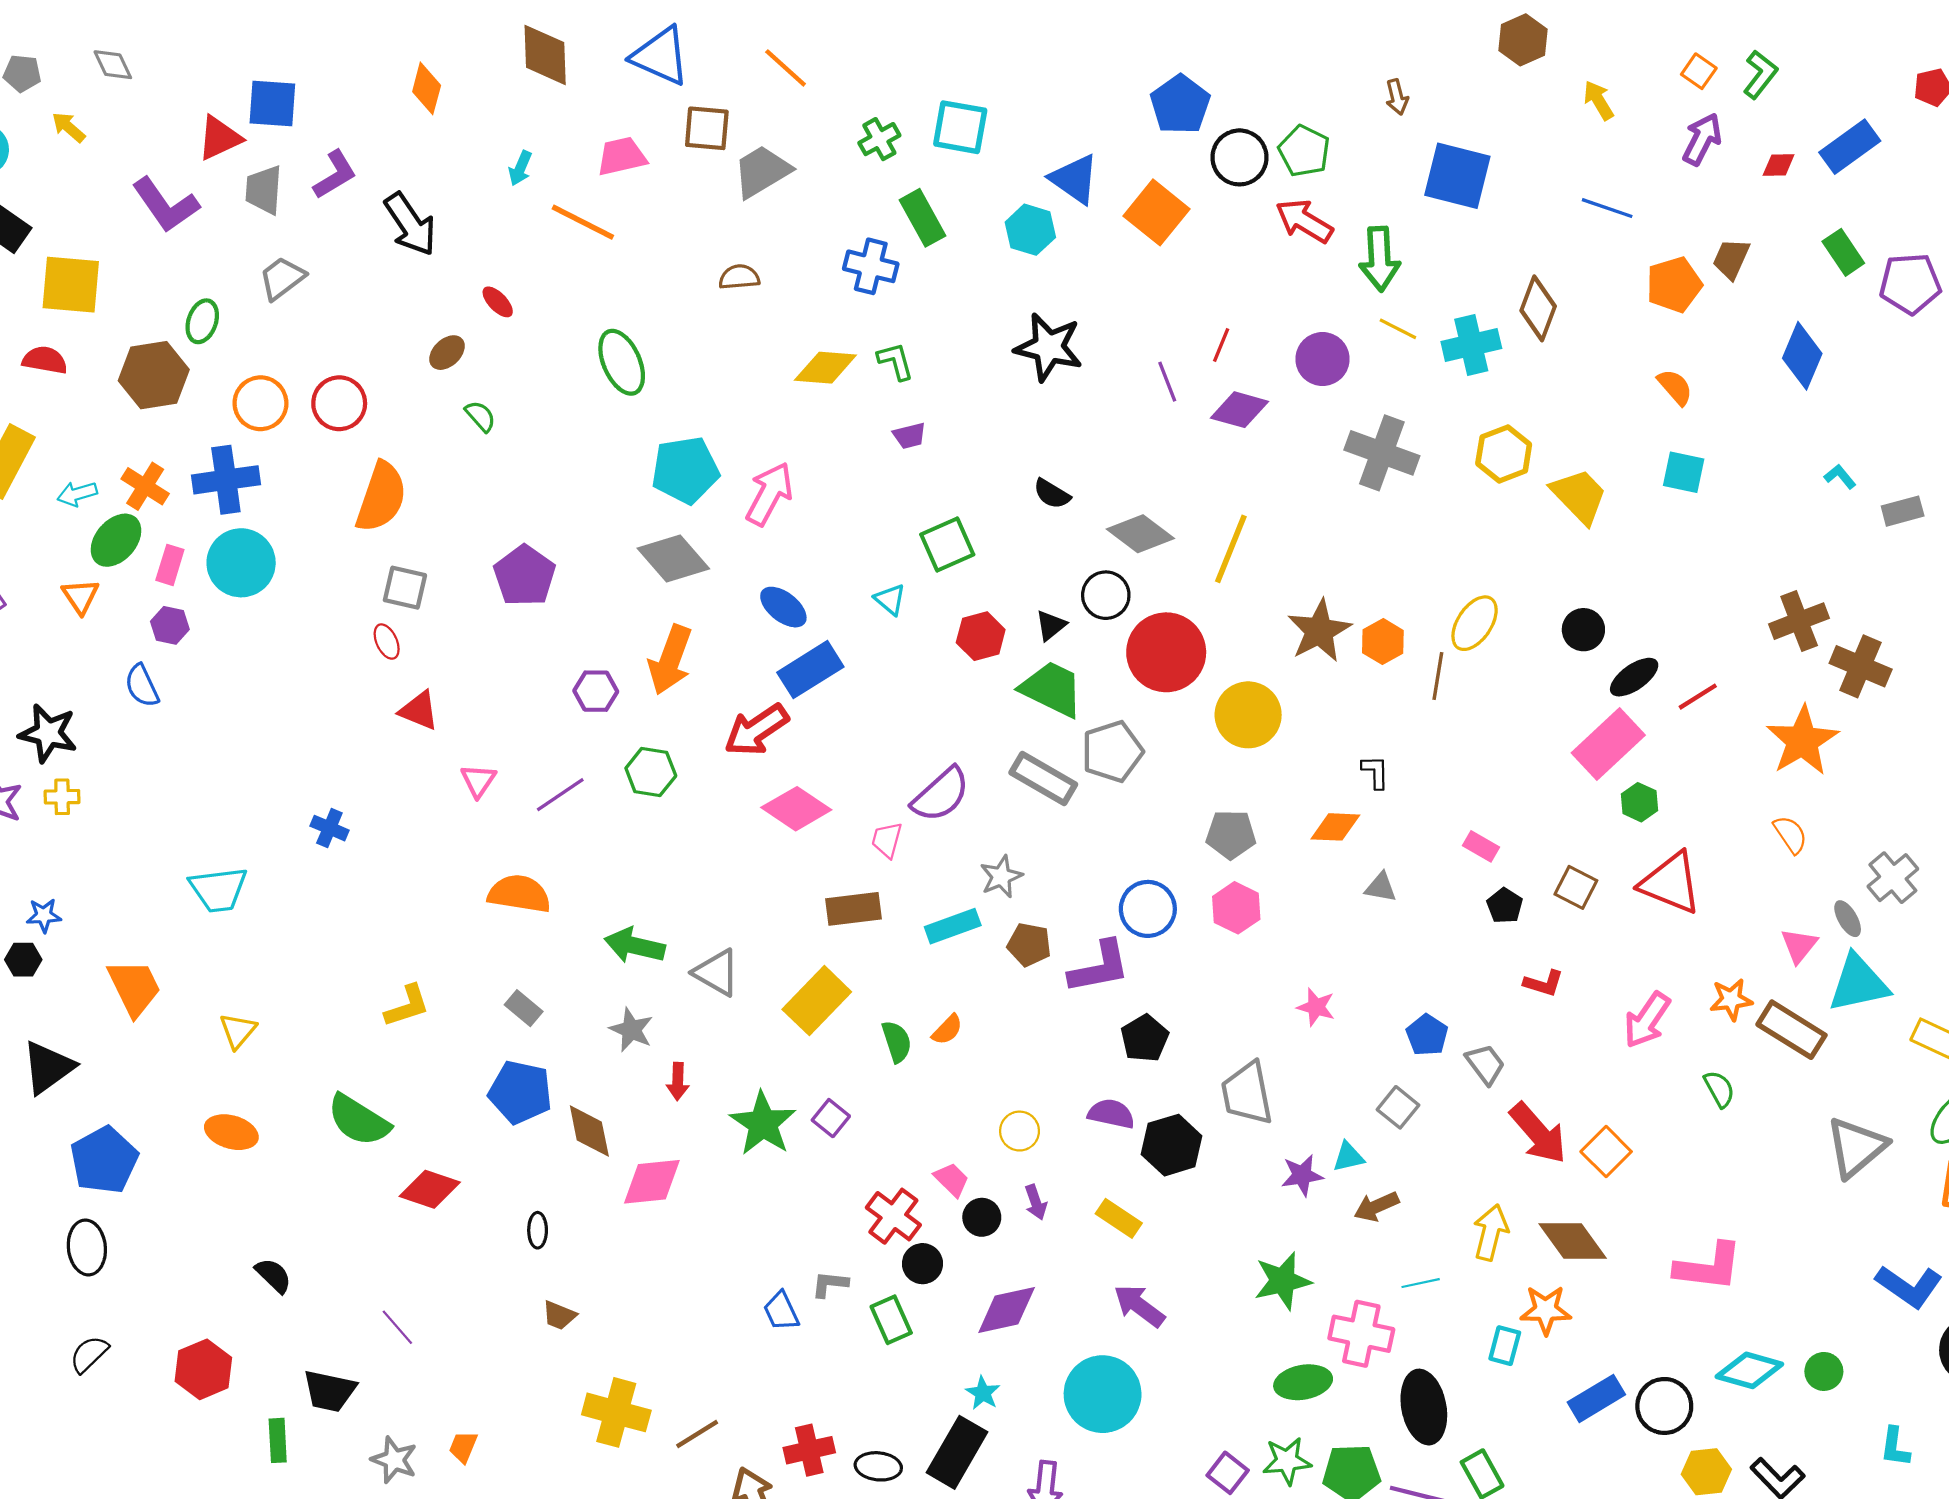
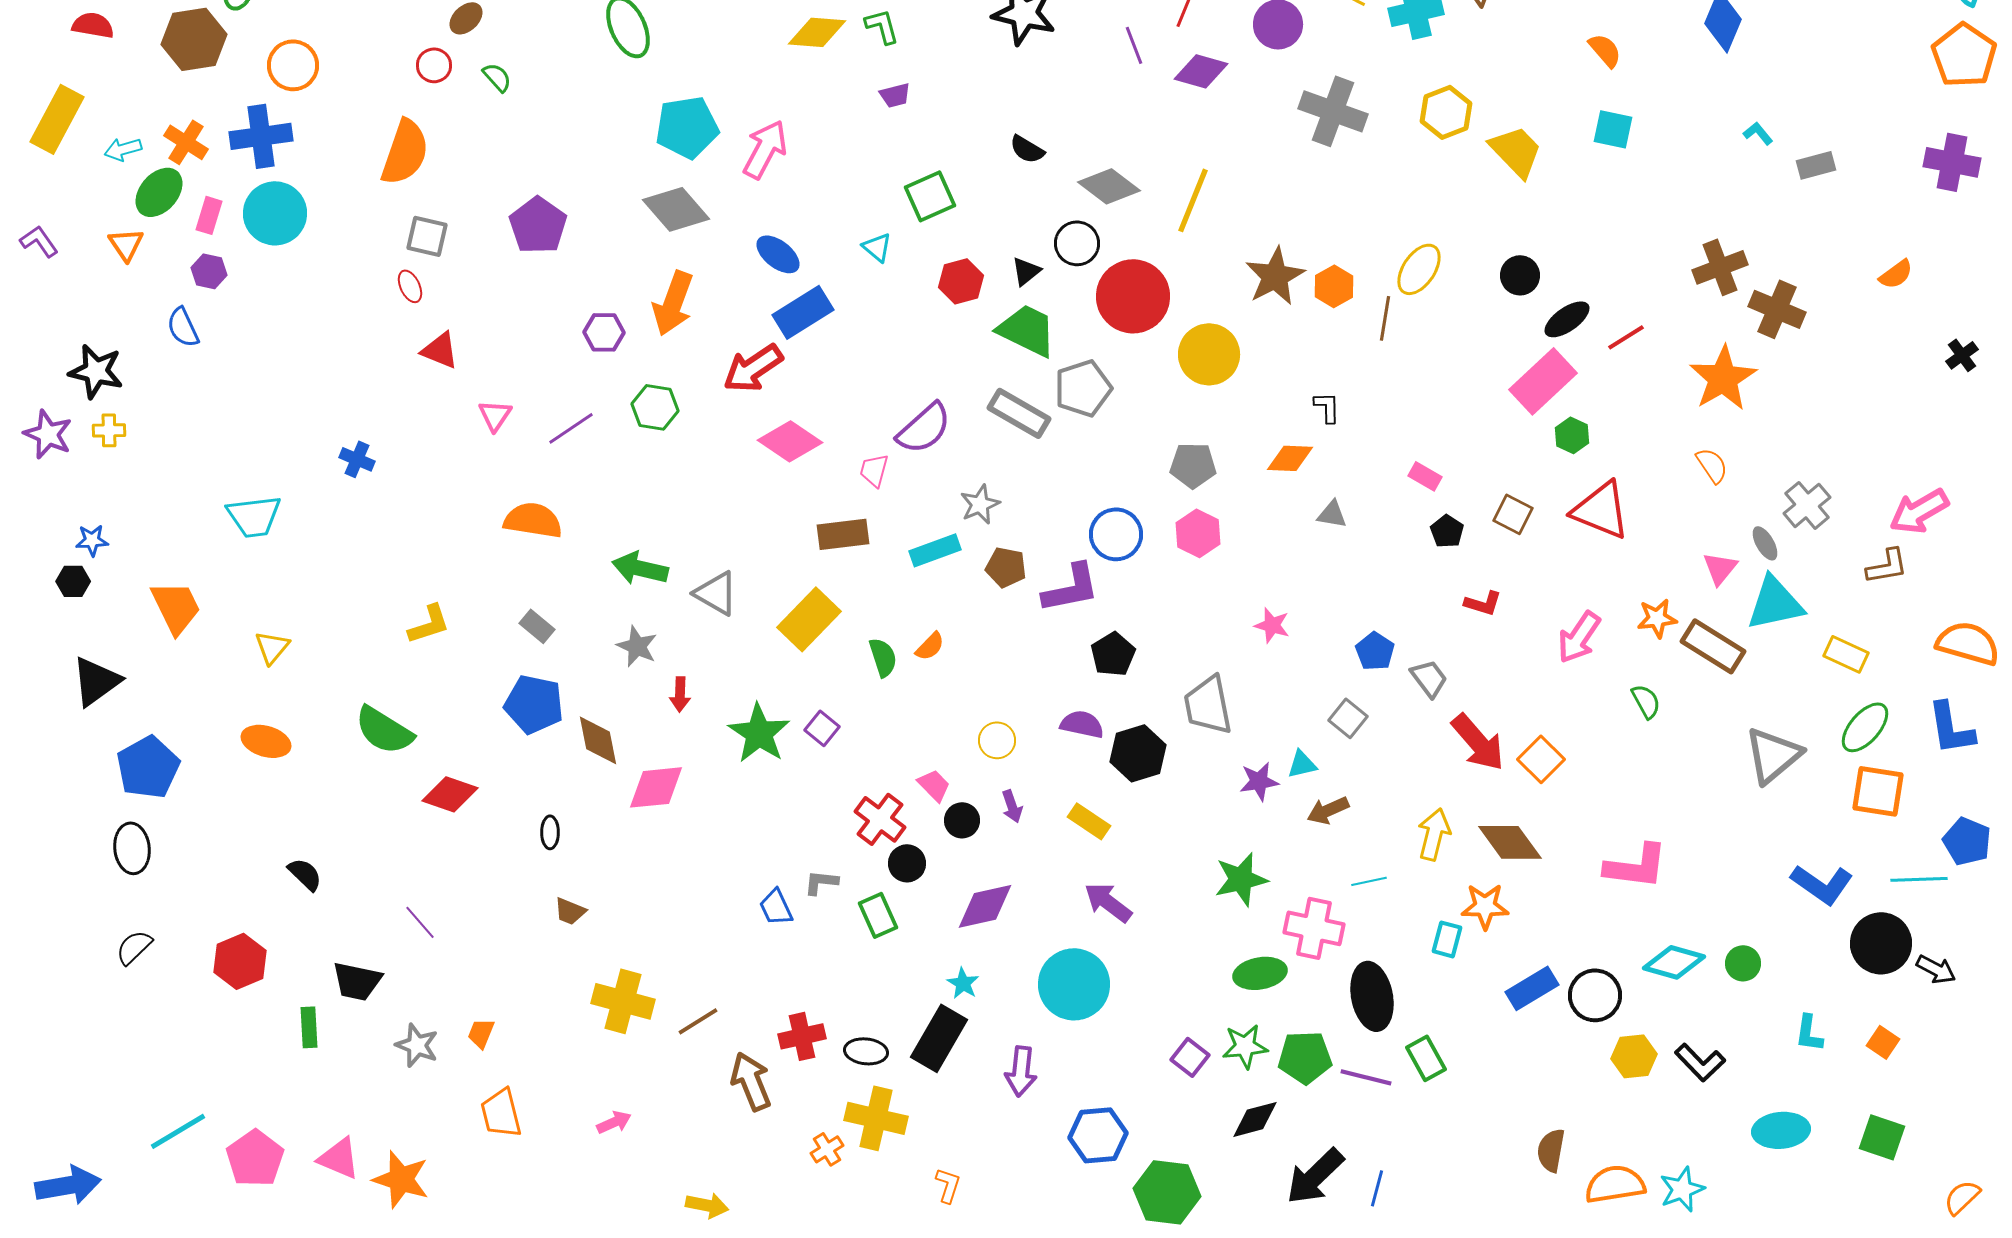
red circle: (339, 403) -> (434, 65), moved, size x0.7

